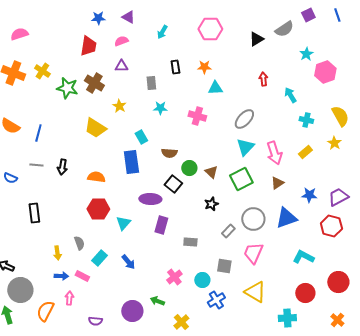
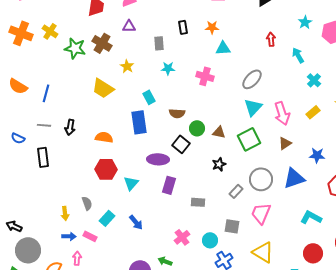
cyan star: (306, 54) -> (305, 22), moved
cyan cross: (306, 120) -> (314, 80), turned 32
brown triangle: (211, 172) -> (219, 132), turned -32
black rectangle: (34, 213) -> (43, 157), moved

